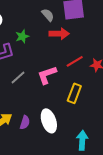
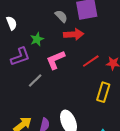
pink L-shape: (47, 75) -> (56, 60), moved
yellow rectangle: (74, 93) -> (103, 92), moved

